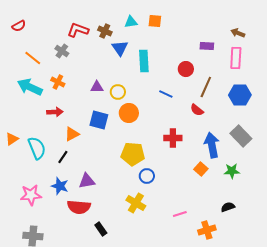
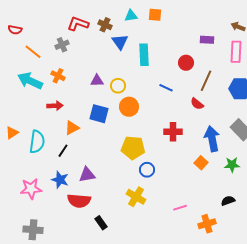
red semicircle: (19, 26) -> (15, 30), moved, turned 40
gray cross: (62, 51) -> (62, 45), turned 32
cyan semicircle: (37, 148) -> (37, 142), turned 30

